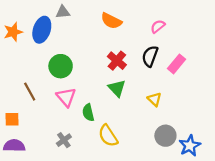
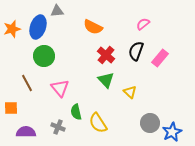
orange semicircle: (111, 21) -> (93, 27), moved
green circle: (61, 66) -> (44, 56), moved
yellow triangle: (154, 99) -> (130, 92), moved
green semicircle: (88, 113) -> (76, 112), moved
gray cross: (64, 140) -> (58, 127), turned -32
purple semicircle: (14, 146) -> (26, 132), moved

